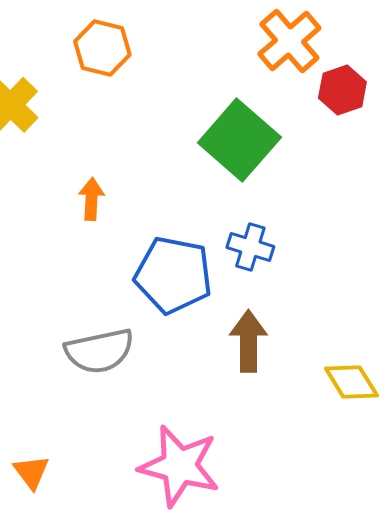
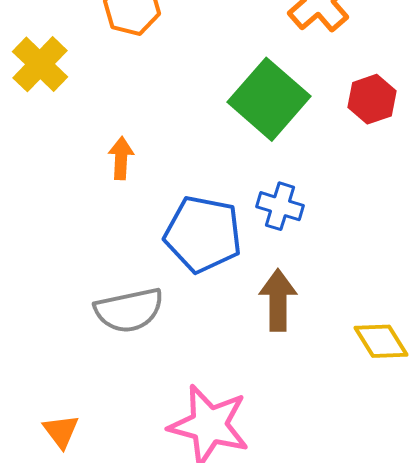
red hexagon: (342, 90) -> (372, 99), moved

